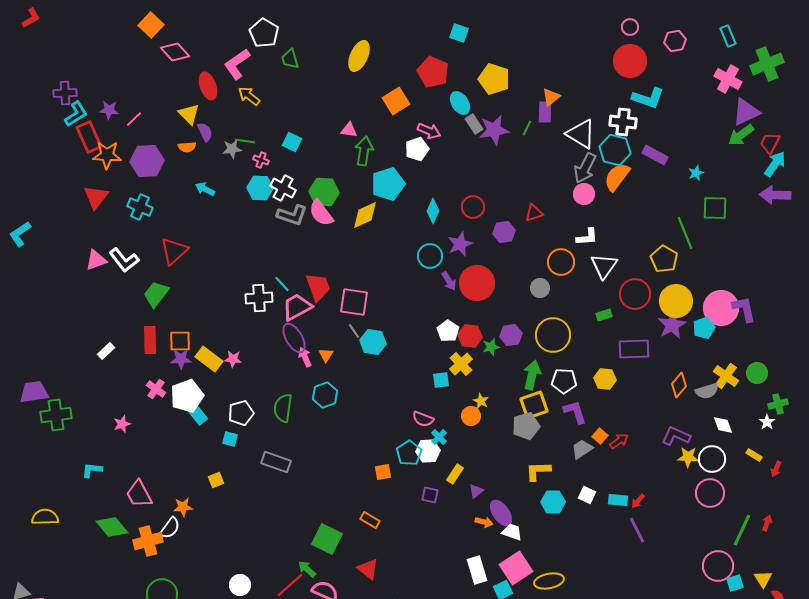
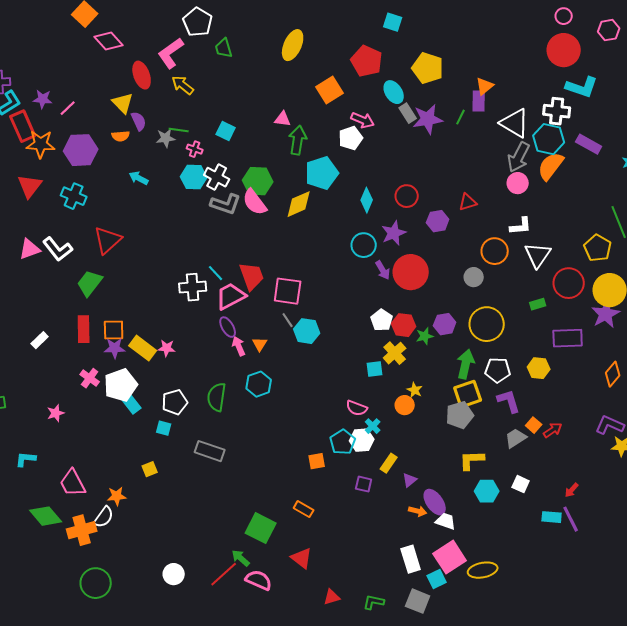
purple ellipse: (294, 338) -> (228, 327), size x0.7
cyan rectangle: (618, 500) -> (552, 517), moved

